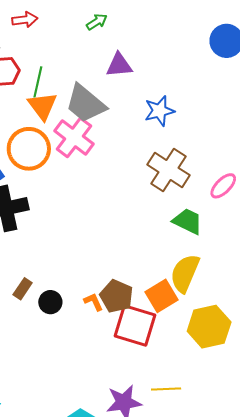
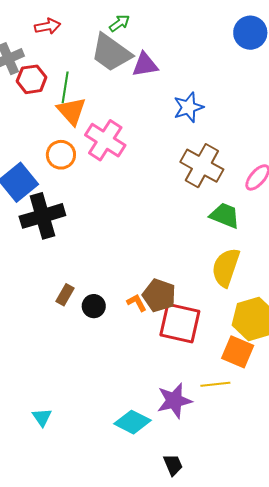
gray trapezoid: (86, 104) -> (111, 53), moved
orange circle: (29, 149) -> (61, 155), size x0.7
orange square: (162, 296) -> (238, 352), moved, turned -32

